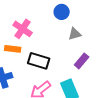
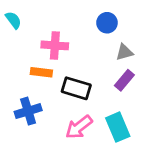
pink cross: (23, 29) -> (55, 45), turned -30
purple rectangle: (82, 61) -> (124, 80), moved

